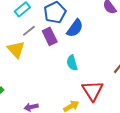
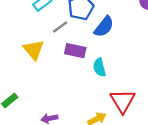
gray line: (29, 31) -> (60, 27), moved
purple rectangle: (50, 36) -> (75, 51), moved, turned -54

